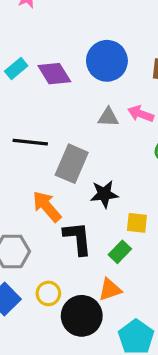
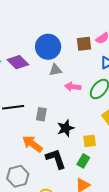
pink arrow: (141, 114) -> (73, 87), moved
gray triangle: (108, 117) -> (55, 70), moved
gray rectangle: (72, 164) -> (41, 114), size x0.6

